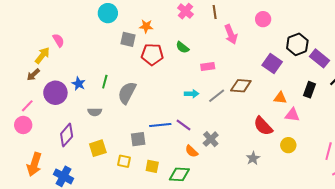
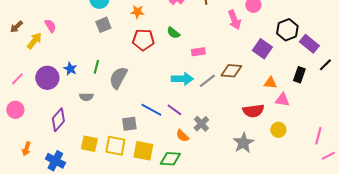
pink arrow: (231, 34) -> (234, 20), moved
gray square: (128, 39) -> (103, 25), moved, turned -35
brown arrow: (33, 75) -> (16, 27), moved
cyan arrow: (192, 94) -> (182, 79), size x1.5
pink line: (27, 106) -> (17, 79), moved
blue line: (160, 125) -> (151, 110), turned 35
red semicircle: (263, 126) -> (253, 111), turned -55
yellow square: (98, 148) -> (89, 144), moved, turned 30
gray star: (253, 158) -> (243, 143), size x1.5
yellow square: (124, 161) -> (115, 146), size x1.5
orange arrow: (34, 164) -> (26, 149), size x0.6
yellow square: (152, 166) -> (143, 151), size x1.5

